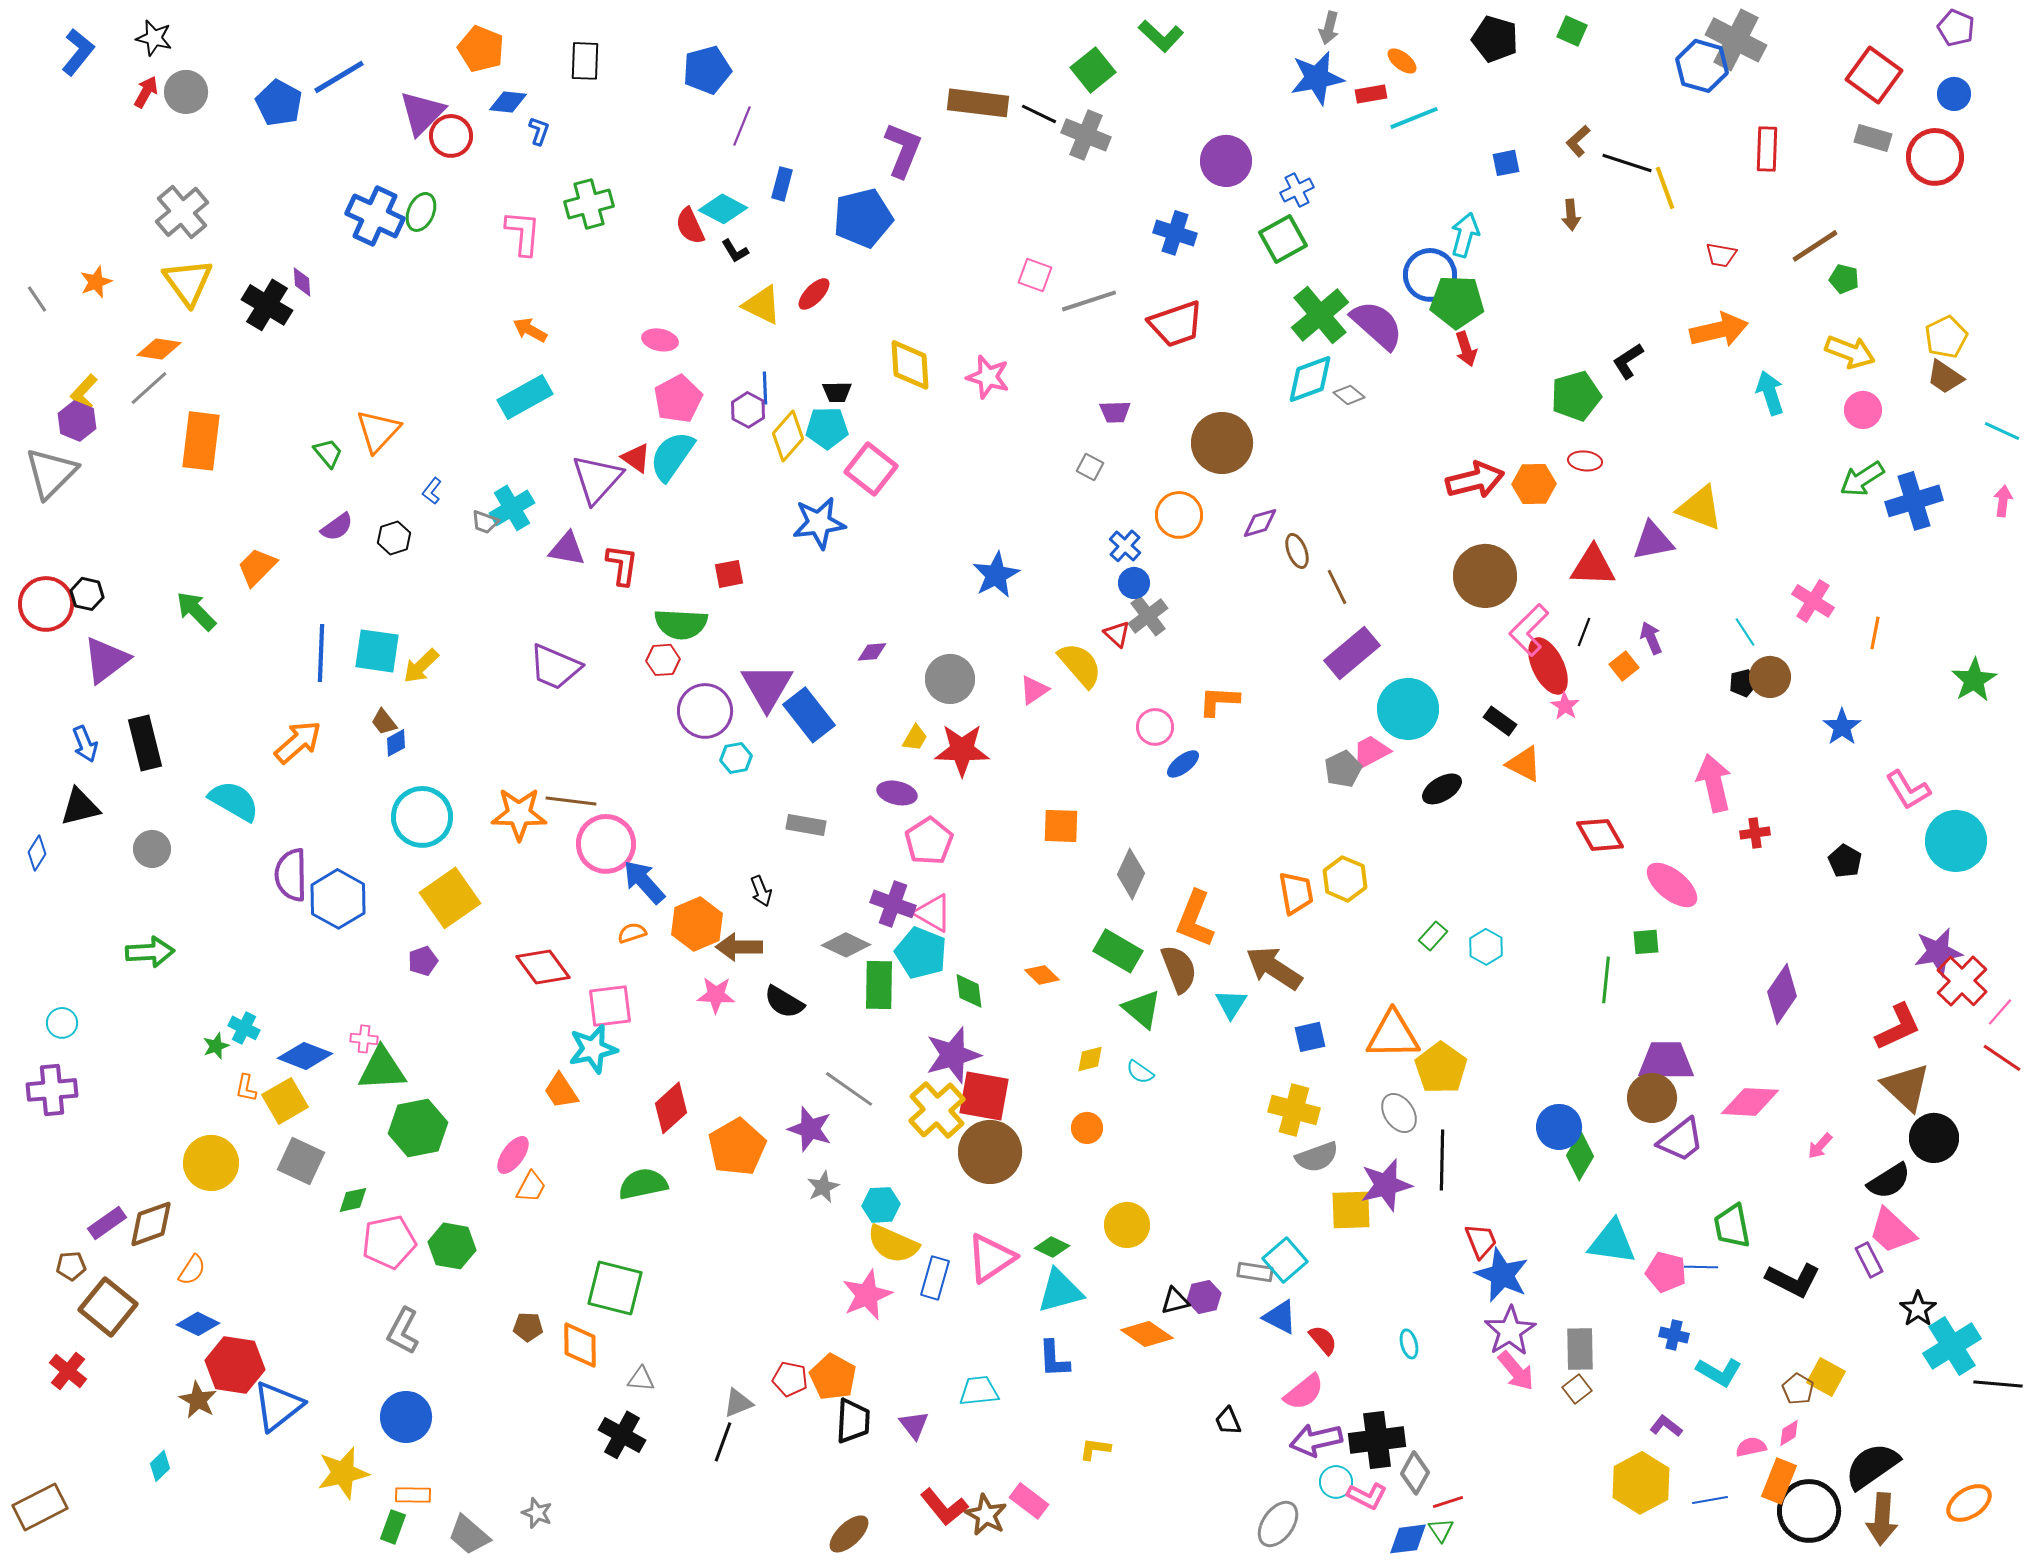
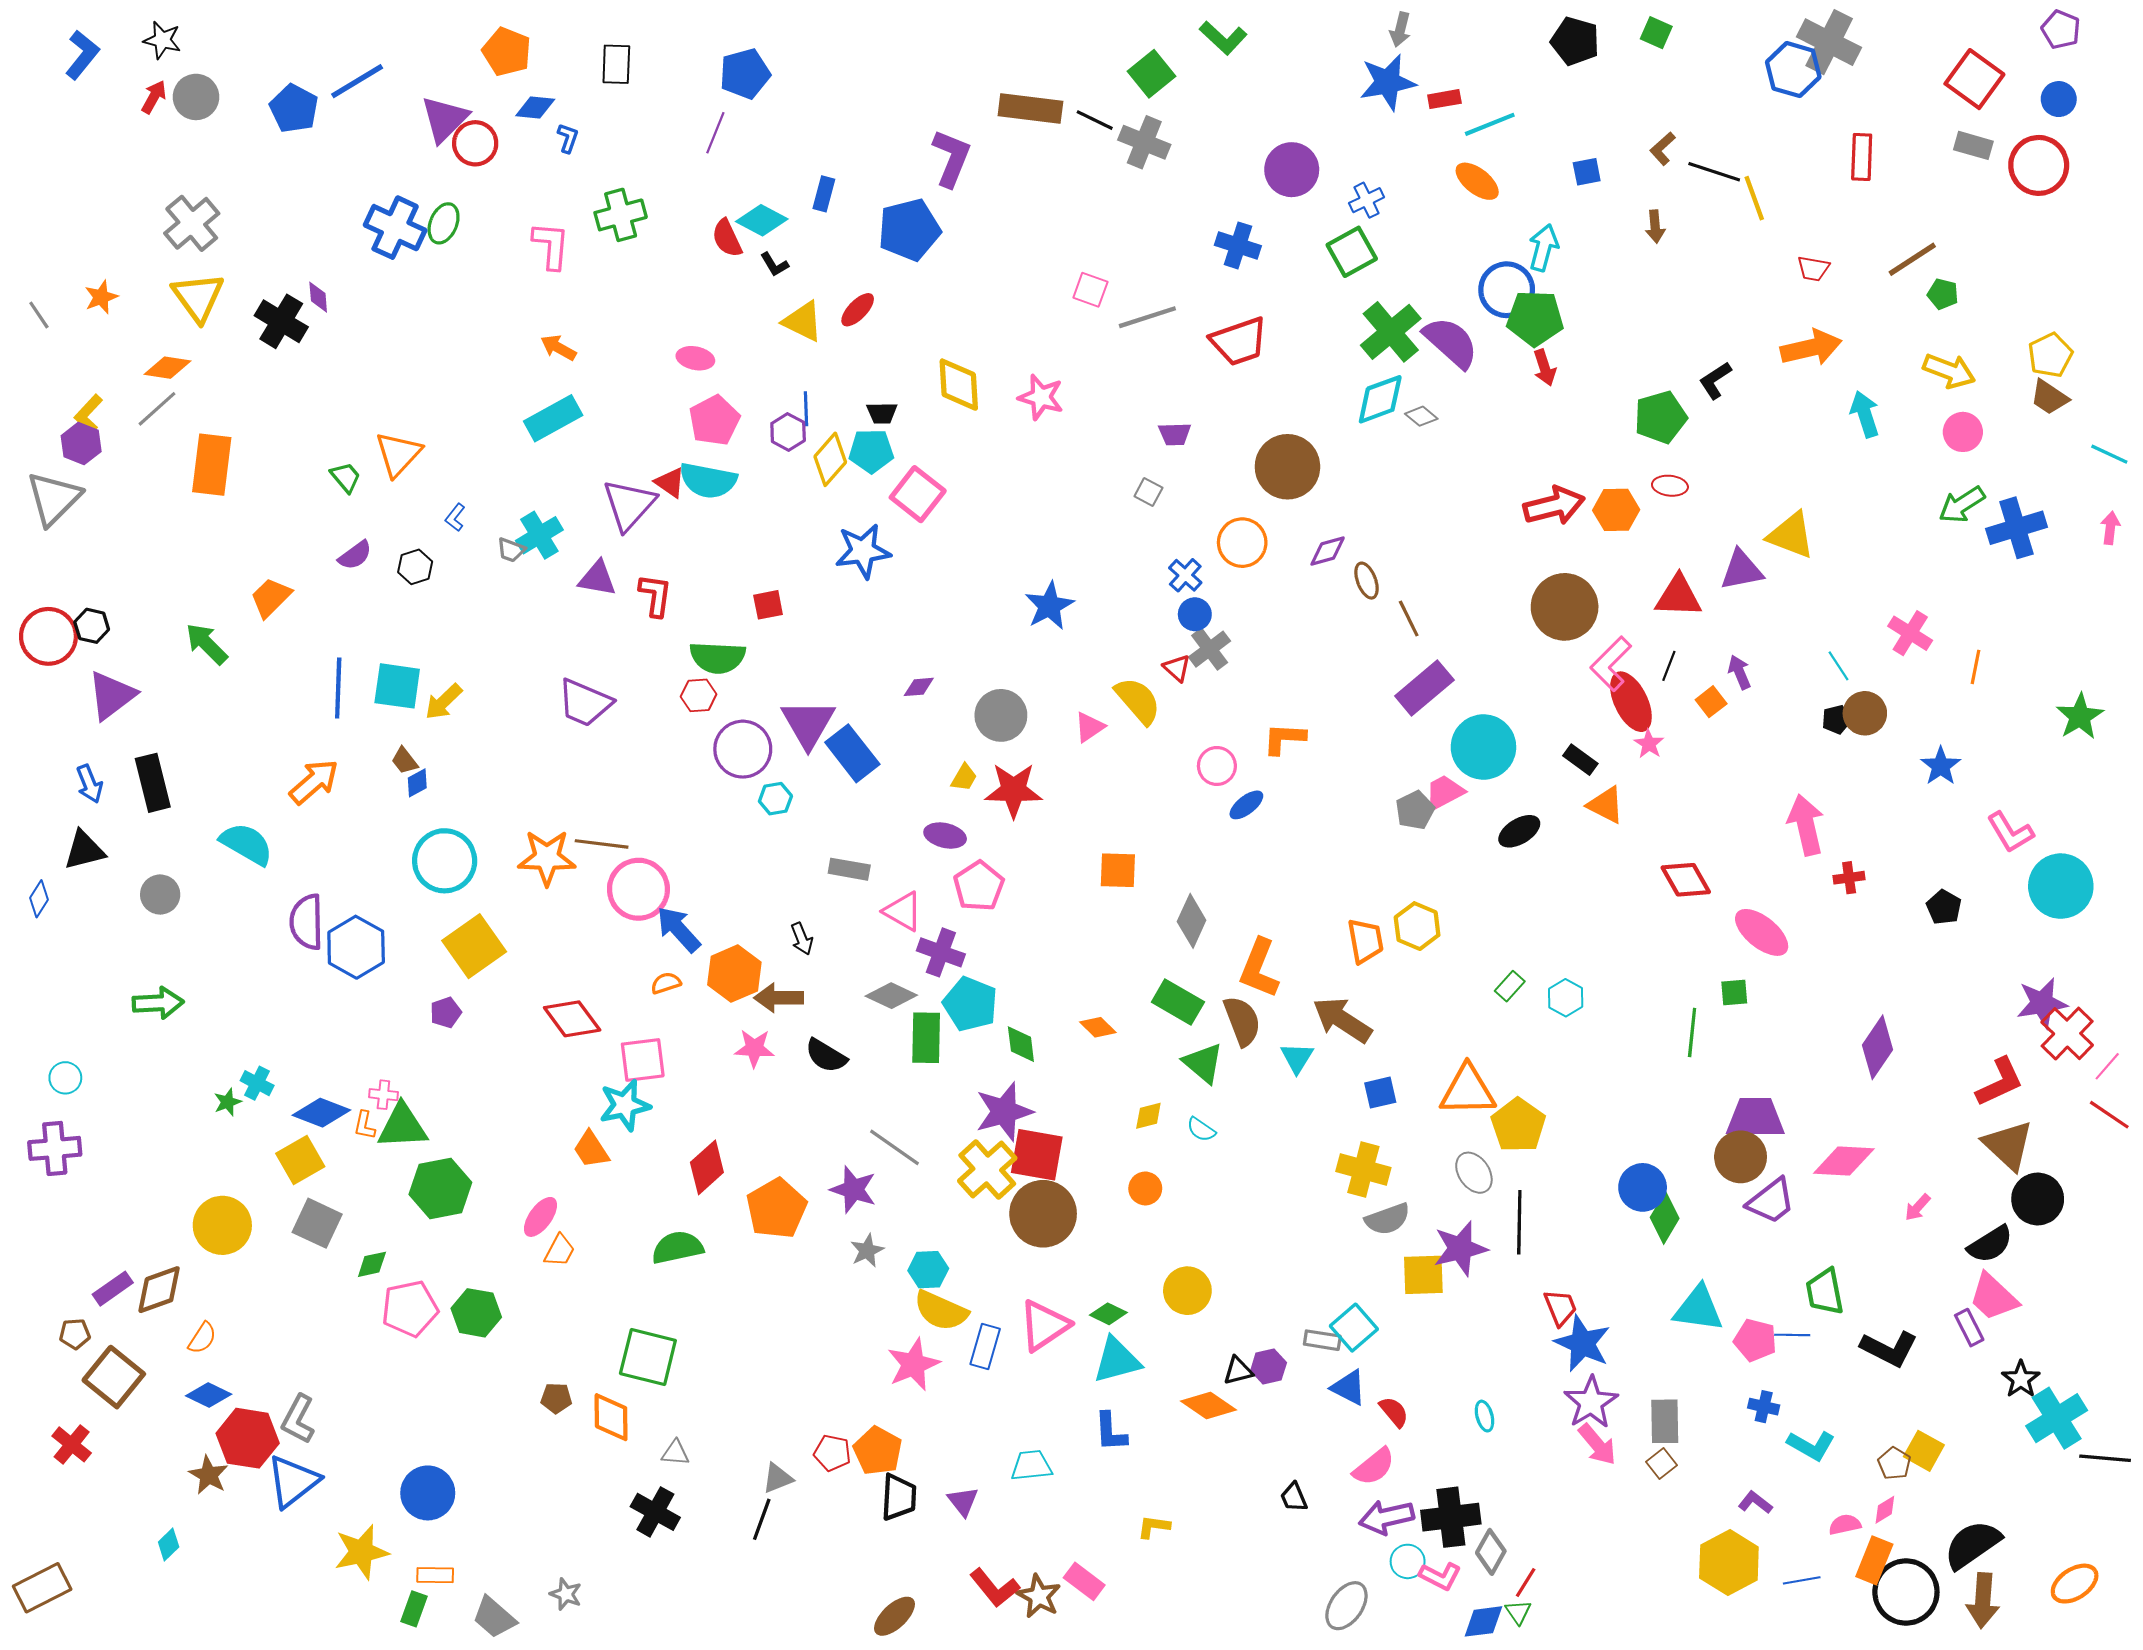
orange ellipse: (1402, 61) -> (1477, 181), moved, size x1.4
purple line: (742, 126) -> (715, 133), moved
cyan semicircle: (672, 456) -> (708, 480), turned -114
pink triangle: (933, 913) -> (903, 911), moved
orange L-shape: (246, 1088) -> (365, 1125), moved
gray L-shape: (403, 1331) -> (298, 1419), moved
red line: (1448, 1502) -> (1526, 1583), turned -40

